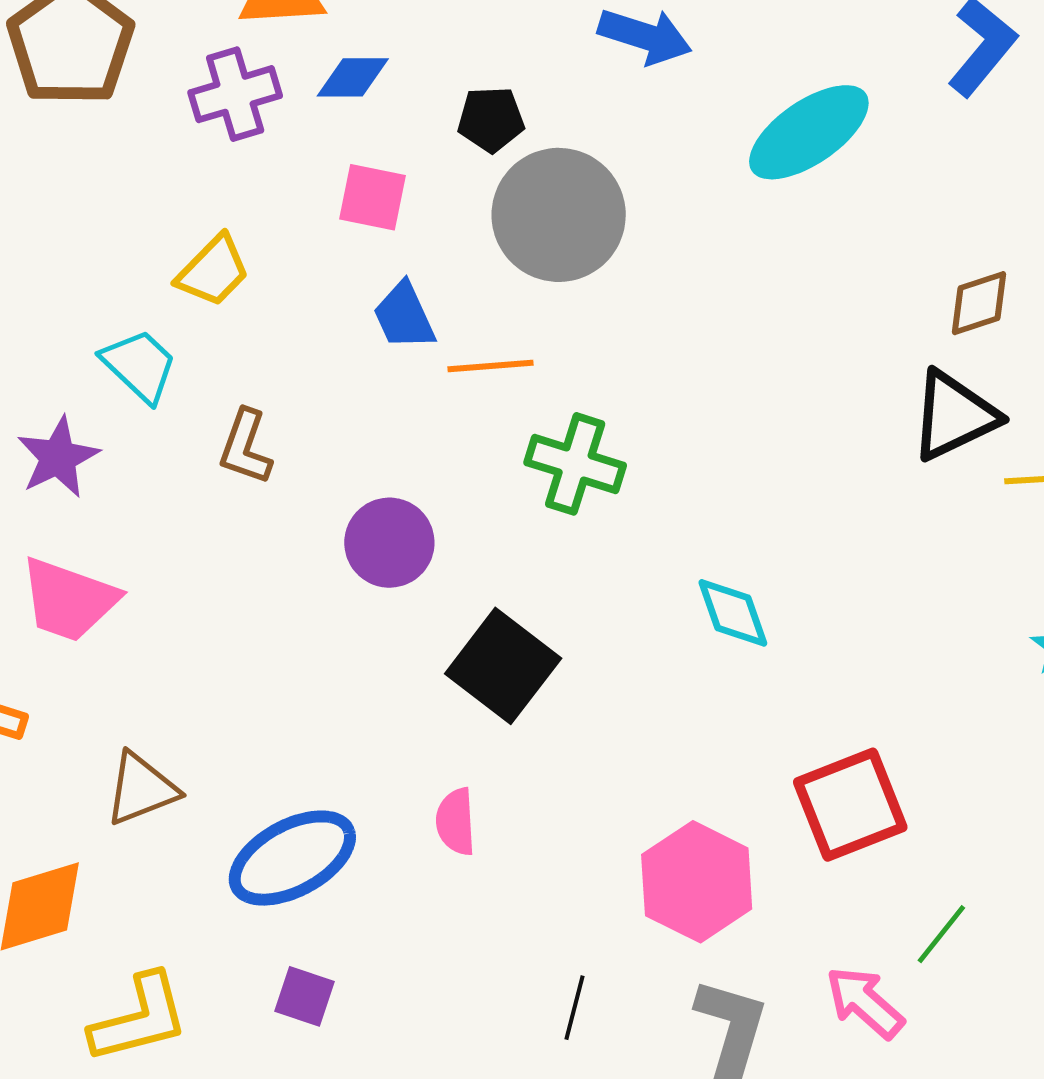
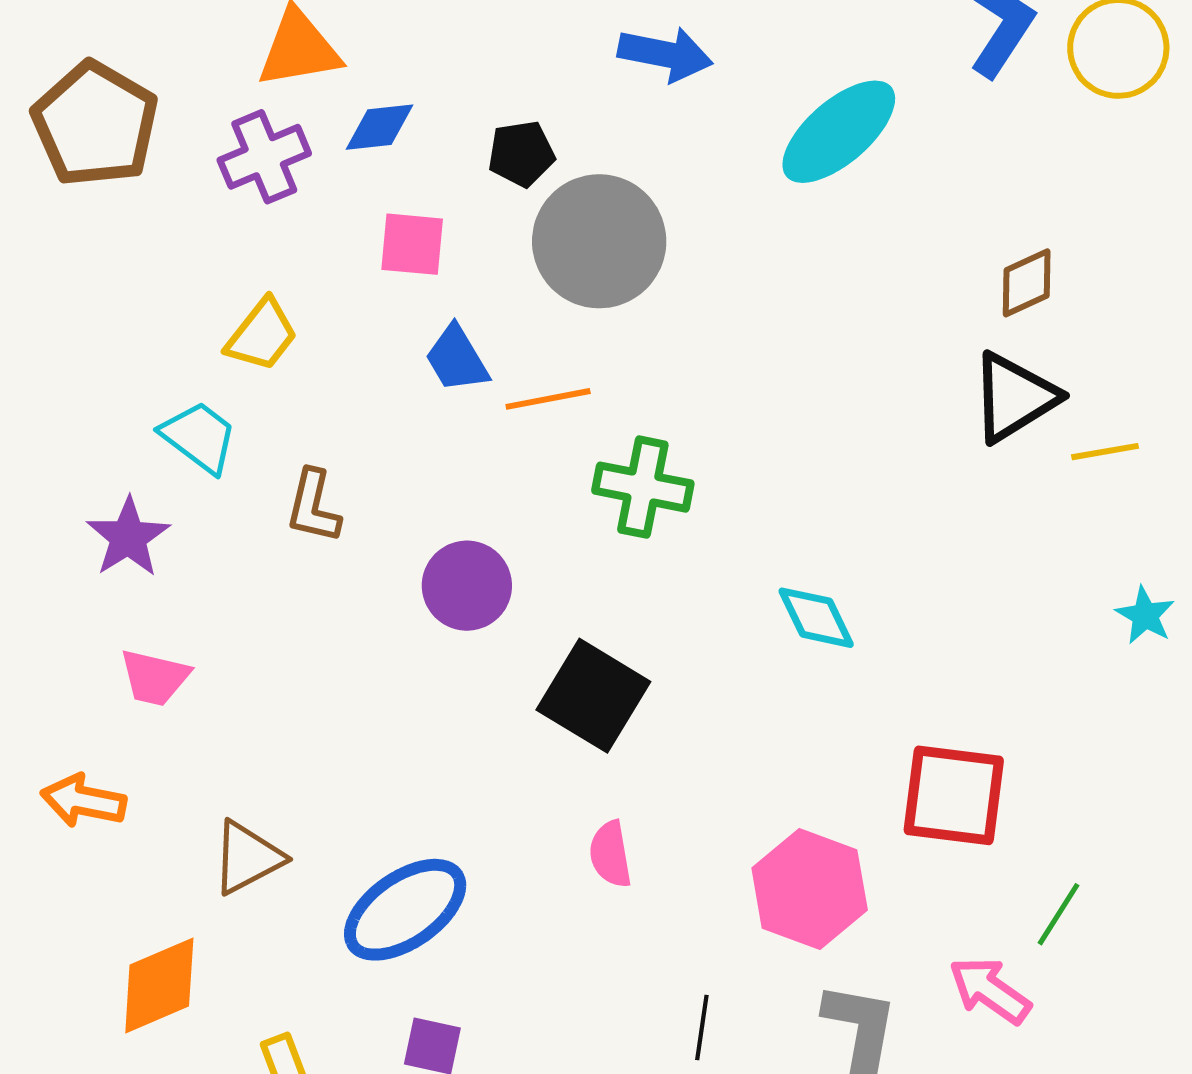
pink trapezoid: (69, 600) -> (155, 677), size x0.7
red square: (850, 805) -> (954, 795), turned 35
pink semicircle: (456, 822) -> (610, 854), moved

